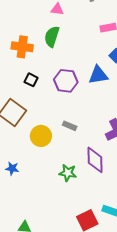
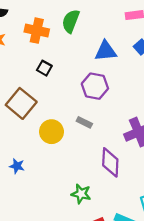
blue triangle: (98, 75) -> (106, 51), moved
purple hexagon: (66, 81) -> (95, 86), moved
green star: (68, 173) -> (81, 194), moved

